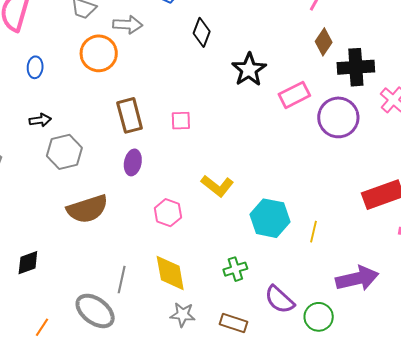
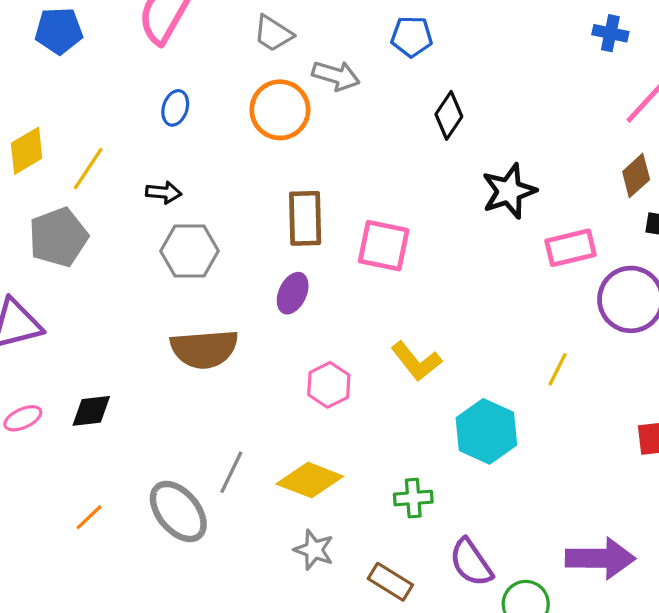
pink square: (181, 121) -> (384, 246), size x1.6
yellow line: (314, 232) -> (558, 369), moved
yellow diamond: (170, 273) -> (310, 480), turned -72

